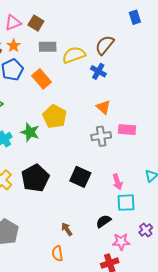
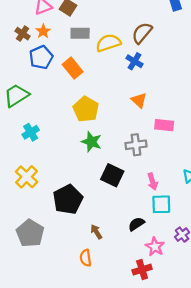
green star: (30, 132) -> (91, 142), moved
gray cross: (101, 136) -> (136, 145), moved
black pentagon: (35, 178) -> (68, 199), moved
pink star: (121, 242) -> (155, 247), turned 30

